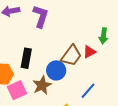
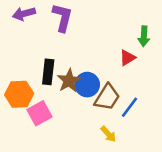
brown trapezoid: (71, 56) -> (107, 97), moved
brown star: (42, 85) -> (69, 81), moved

